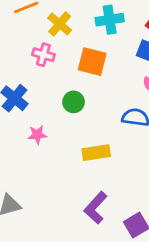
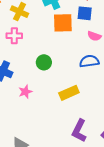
orange square: (92, 62) -> (63, 23), moved

